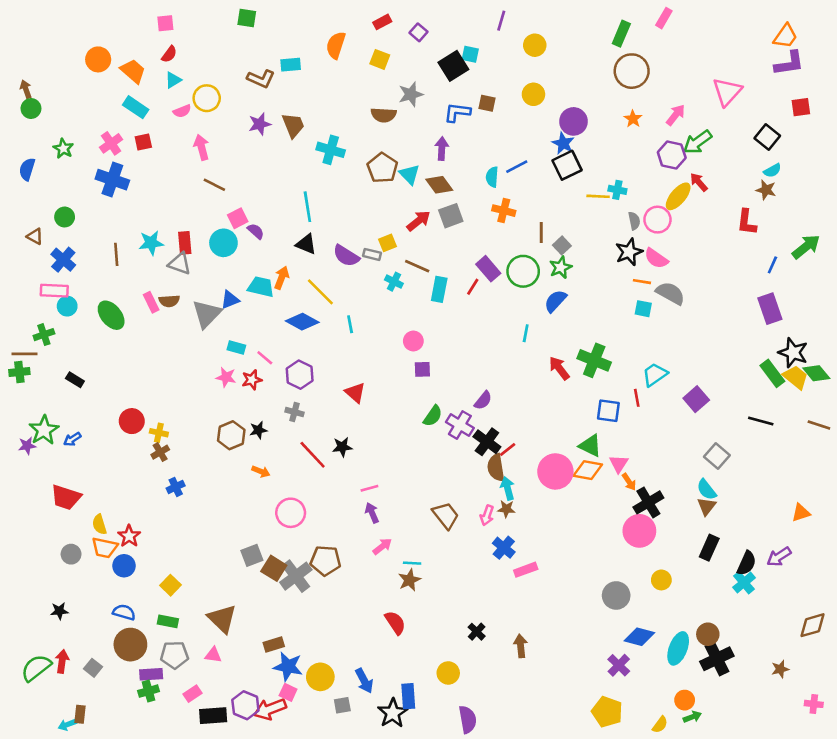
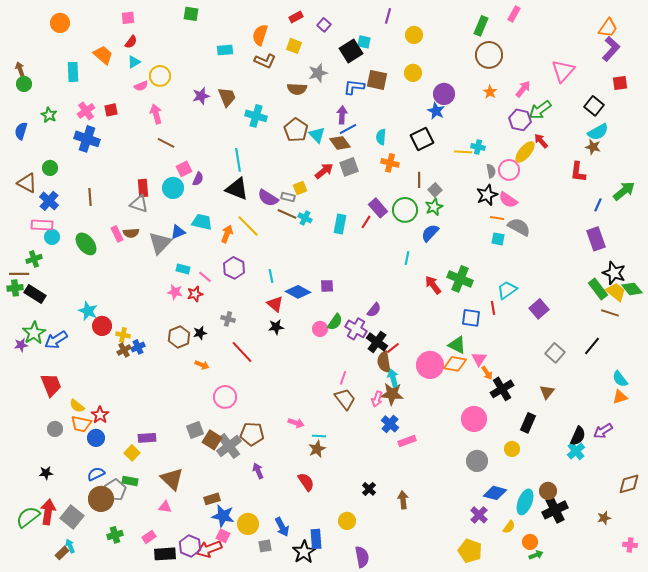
orange circle: (98, 59) -> (60, 23), moved
purple L-shape: (789, 63) -> (611, 49), turned -40
brown L-shape: (261, 79) -> (265, 61), moved
brown square: (487, 103) -> (377, 80), size x1.5
cyan rectangle: (136, 107) -> (73, 72), moved, turned 54
black square: (567, 165) -> (422, 139), moved
blue line: (517, 167) -> (348, 129), moved
cyan semicircle: (772, 171) -> (598, 132), size x1.5
purple semicircle: (256, 231) -> (198, 179), turned 72
brown triangle: (35, 236) -> (27, 183), size x1.5
cyan star: (151, 243) -> (88, 311), moved, turned 30
black triangle: (306, 244) -> (237, 189), size x1.4
brown line: (417, 266) -> (287, 214), moved
orange arrow: (282, 278) -> (227, 234), moved
blue diamond: (302, 322) -> (298, 292), moved
cyan line: (350, 324) -> (271, 276), moved
pink circle: (413, 341) -> (320, 329), moved
purple hexagon: (300, 375) -> (234, 268), moved
black rectangle: (75, 380) -> (35, 294), moved, size x1.5
black line: (761, 421) -> (592, 346), moved, turned -66
brown line: (819, 425) -> (610, 313), moved
blue arrow: (72, 439) -> (56, 340), size x1.6
black star: (342, 447) -> (276, 327), moved
blue cross: (176, 487) -> (138, 347), moved
pink line: (369, 488) -> (343, 378), moved, turned -56
cyan semicircle: (707, 490) -> (620, 379), moved
red trapezoid: (66, 497) -> (51, 385), turned -130
brown star: (506, 509) -> (392, 394), size x1.6
purple arrow: (372, 513) -> (258, 471), moved
yellow semicircle: (99, 524) -> (77, 406), turned -35
pink circle: (639, 531) -> (474, 419), moved
pink arrow: (382, 546) -> (296, 423), turned 56
black rectangle: (709, 548) -> (528, 423), moved
blue semicircle: (124, 612) -> (96, 474), turned -42
gray pentagon: (174, 655) -> (115, 490), moved, turned -30
red arrow: (62, 661) -> (48, 512), size x1.4
gray square: (93, 668) -> (72, 517), size x1.6
purple rectangle: (151, 674) -> (147, 438), moved
brown rectangle: (80, 714) -> (62, 553), turned 40
cyan arrow: (67, 725) -> (70, 546), moved, turned 88
yellow semicircle: (660, 725) -> (509, 527), moved

